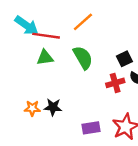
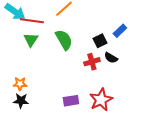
green triangle: (45, 58) -> (31, 40), turned -49
black star: (53, 107) -> (21, 101), moved

